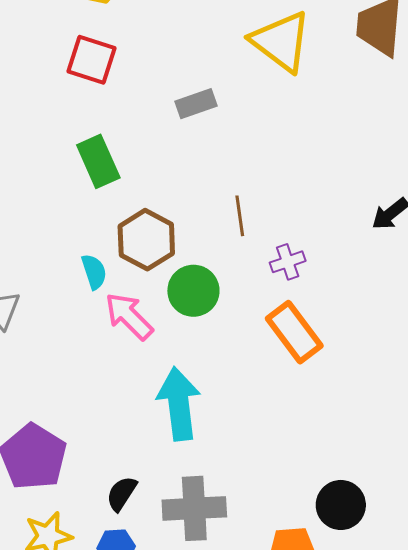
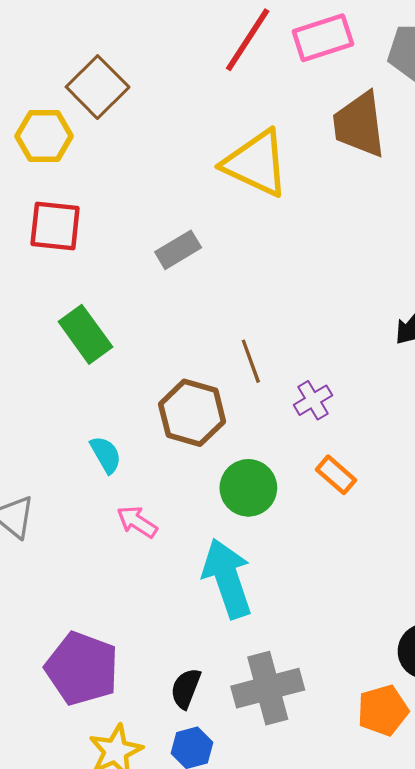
brown hexagon: (146, 240) -> (192, 413), moved
green circle: (193, 291) -> (248, 488), moved
pink arrow: (129, 316) -> (137, 522), moved, size x0.7
orange rectangle: (294, 332) -> (336, 475), size x0.6

